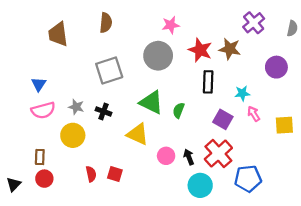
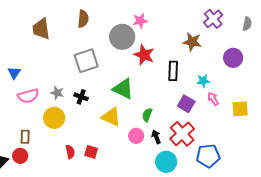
red star: (200, 50) -> (144, 55), moved
gray circle: (158, 56) -> (122, 37), moved
blue triangle: (39, 84) -> (14, 73), moved
green semicircle: (179, 110) -> (147, 115), moved
red circle: (44, 179) -> (20, 156), moved

